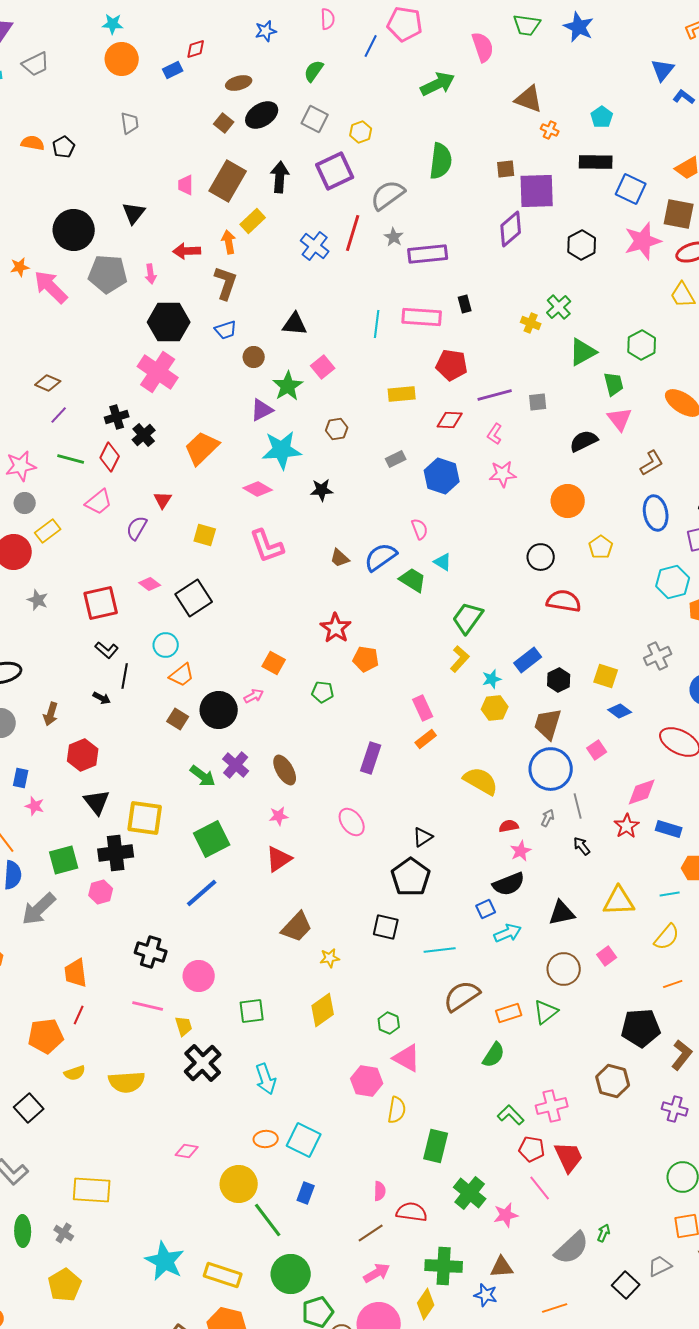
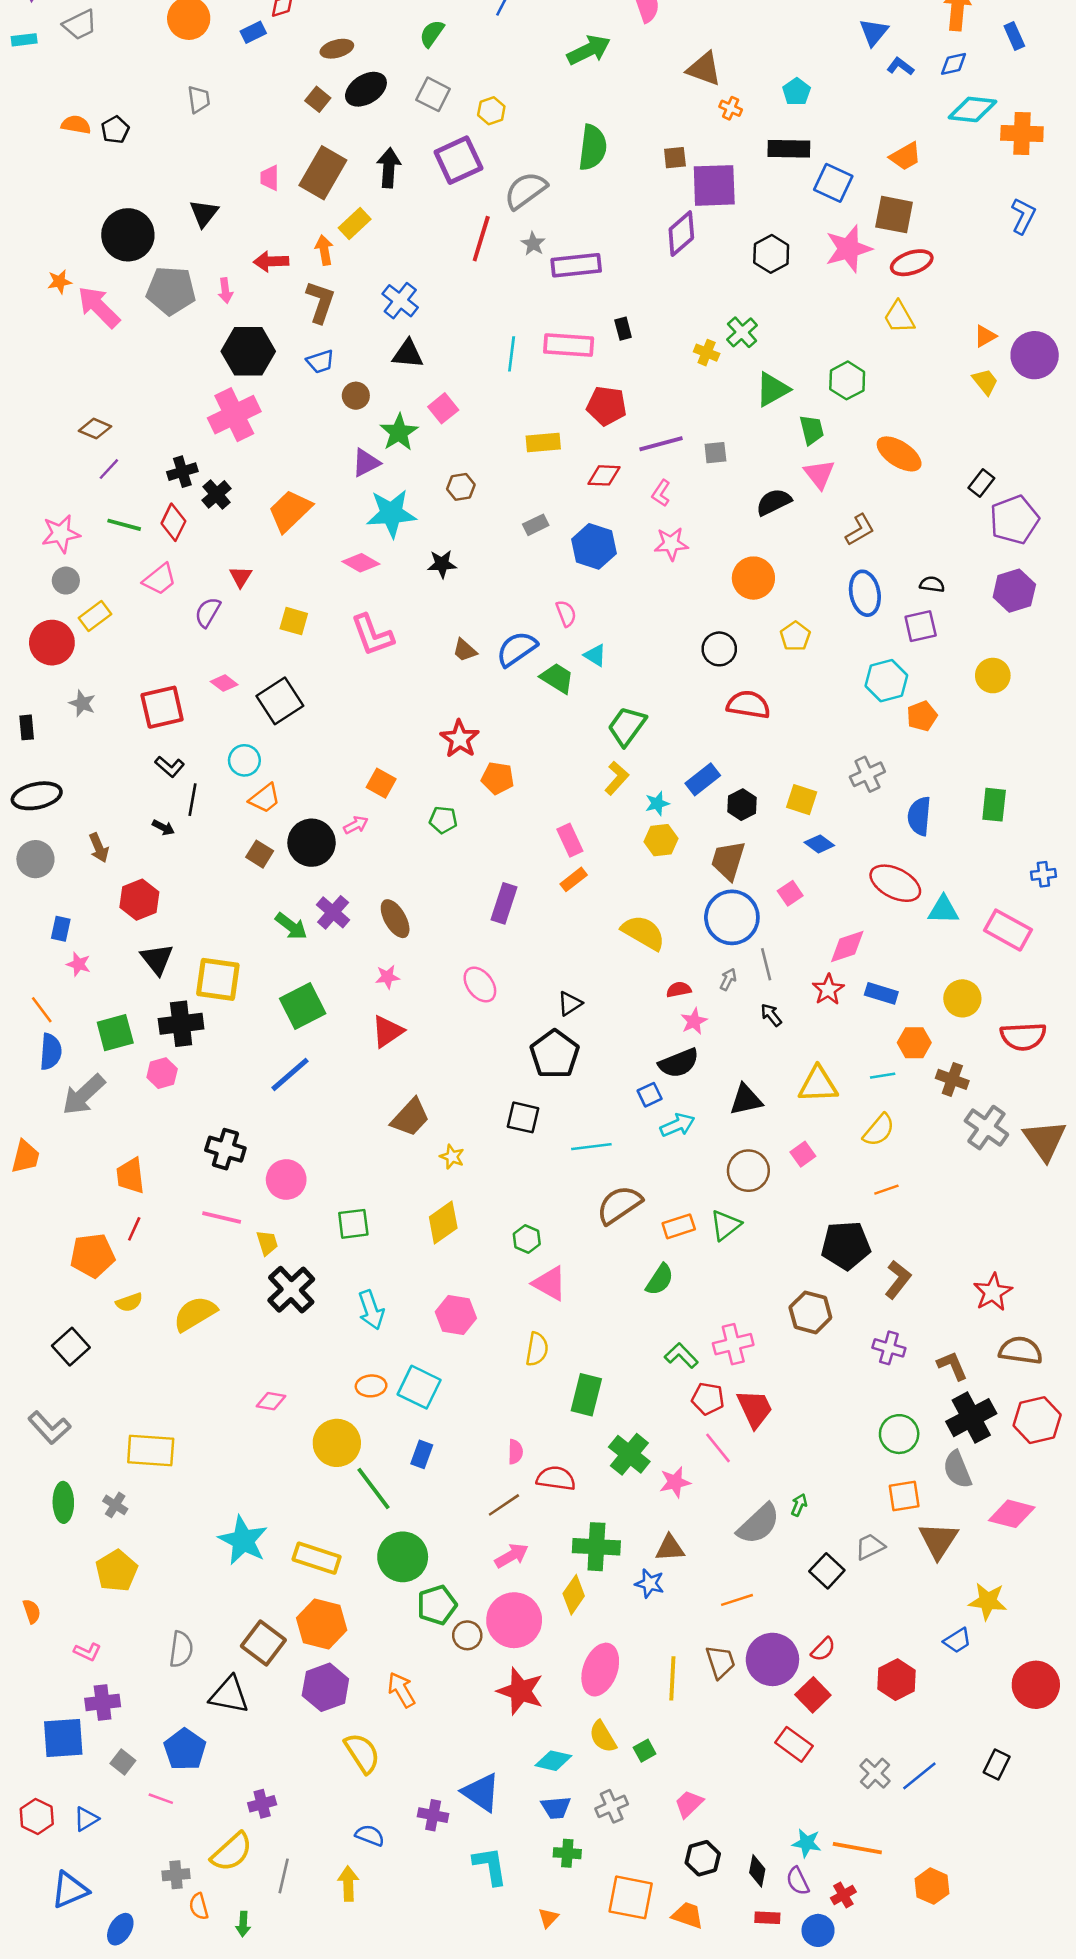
blue cross: (315, 246) -> (400, 301), moved
pink cross: (158, 372) -> (234, 415), turned 30
brown arrow: (51, 714) -> (99, 848), turned -40
yellow star: (330, 958) -> (452, 1157), turned 30
pink hexagon: (367, 1081) -> (456, 1315), moved
yellow semicircle: (127, 1082) -> (195, 1314), turned 153

